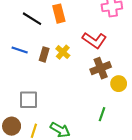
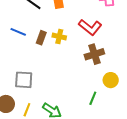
yellow cross: (63, 52) -> (59, 37), turned -32
yellow circle: (119, 84) -> (111, 80), moved

